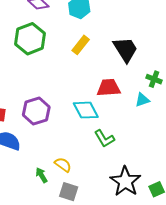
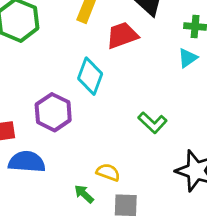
red trapezoid: (109, 88) -> (122, 35), moved
cyan diamond: (86, 110) -> (90, 76), moved, turned 64

